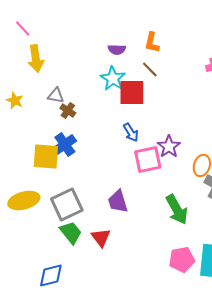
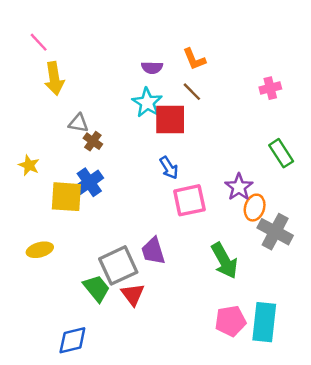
orange L-shape: (152, 42) -> (194, 59), turned -35
yellow star: (15, 100) -> (29, 165), moved
purple star: (169, 146) -> (239, 187), moved
yellow ellipse: (24, 200) -> (40, 250), size x0.7
gray square: (67, 204) -> (118, 265), moved

